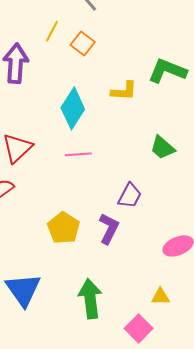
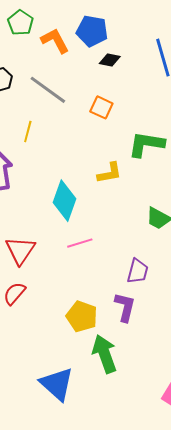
orange square: (83, 44) -> (101, 107), moved
green arrow: (90, 299) -> (105, 354), moved

